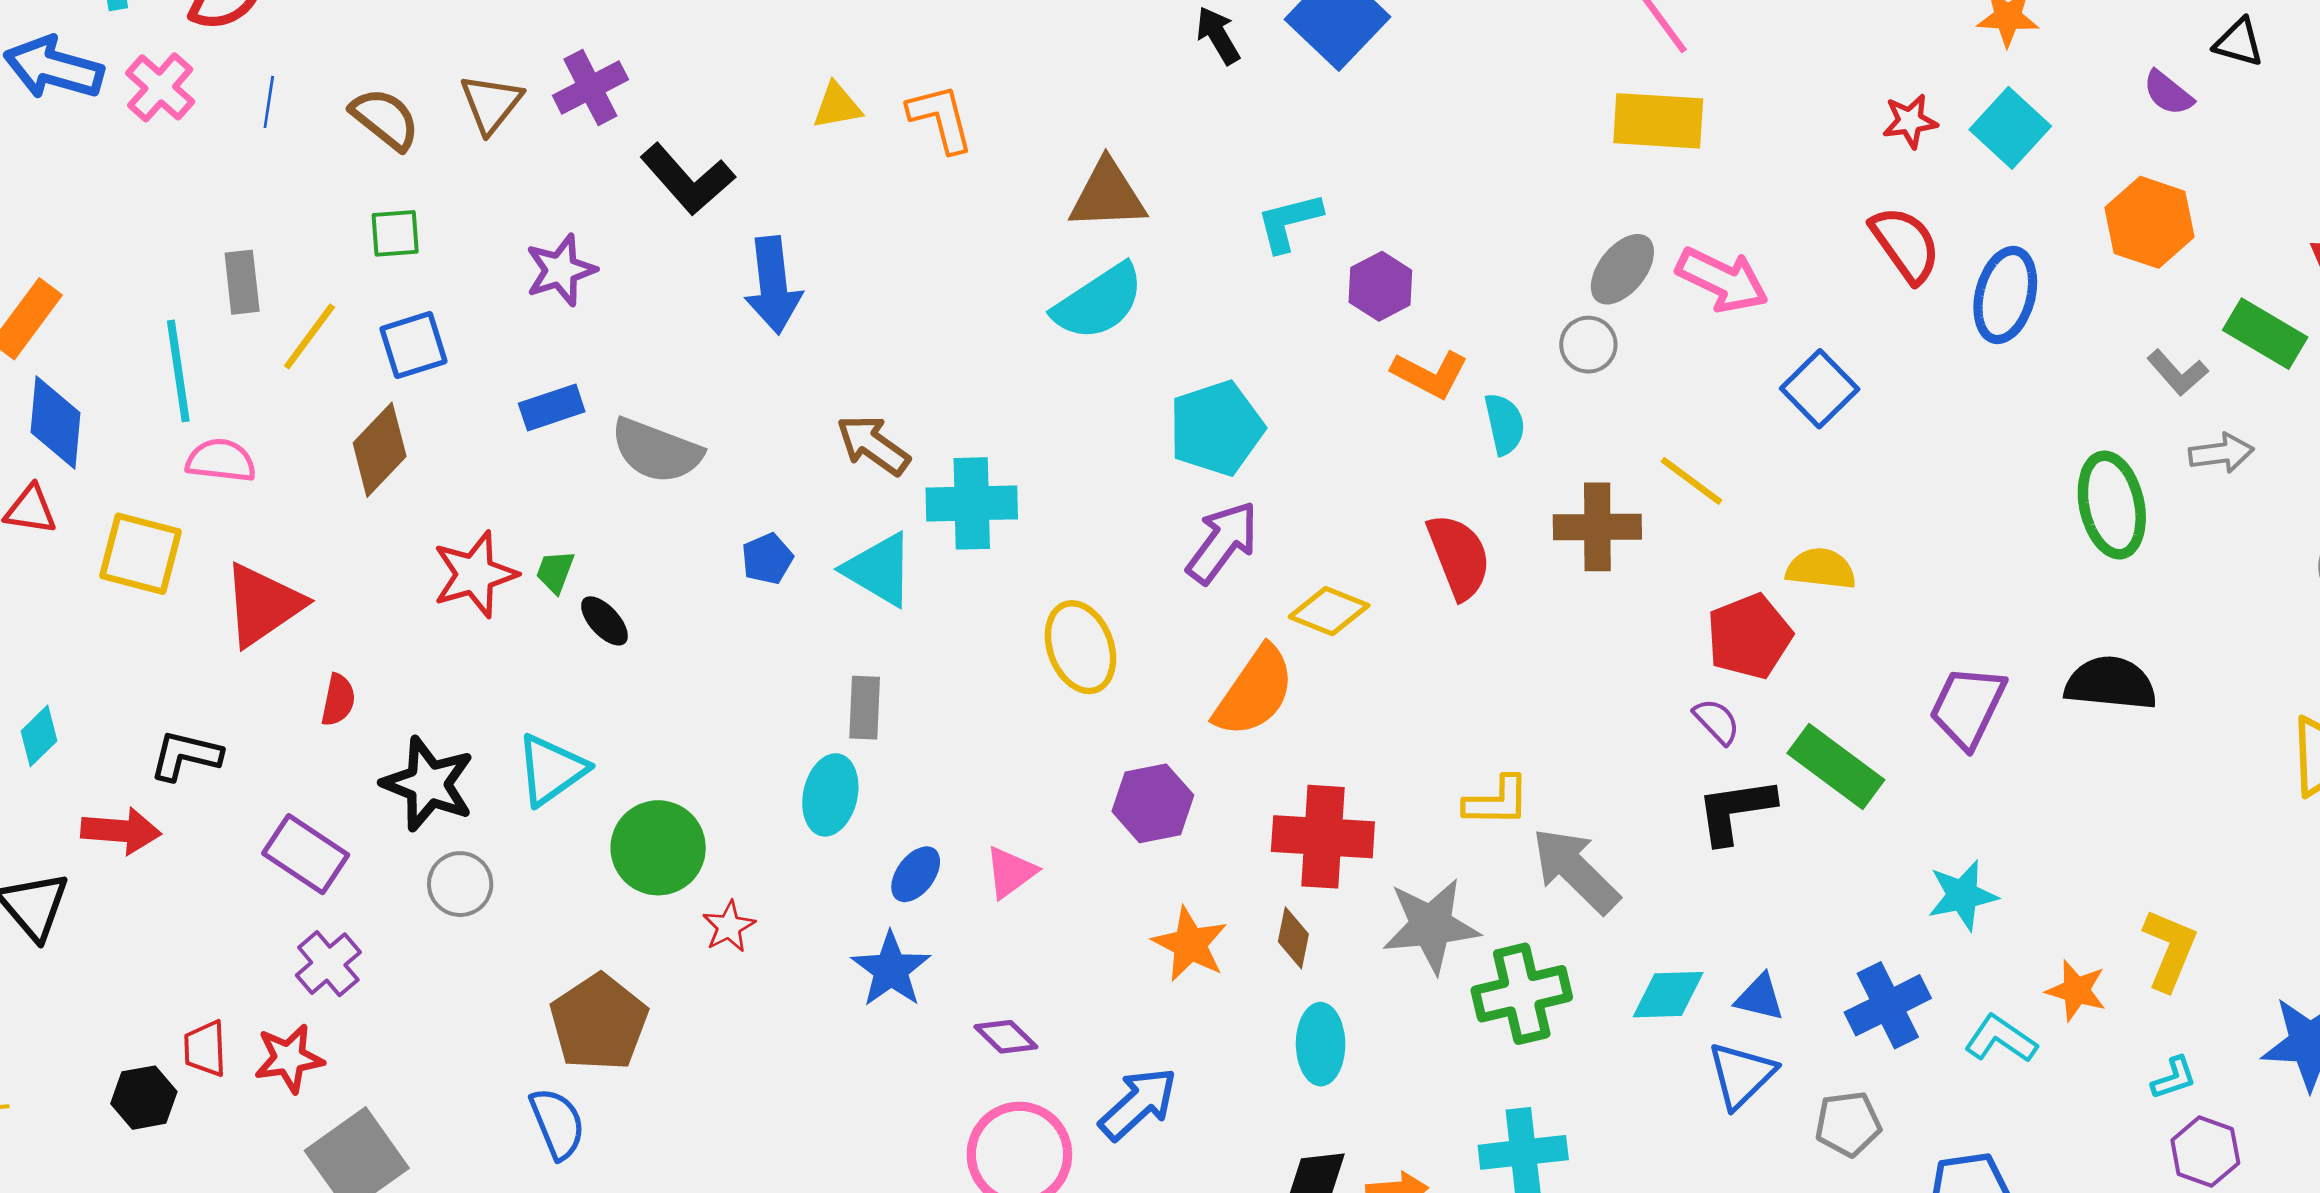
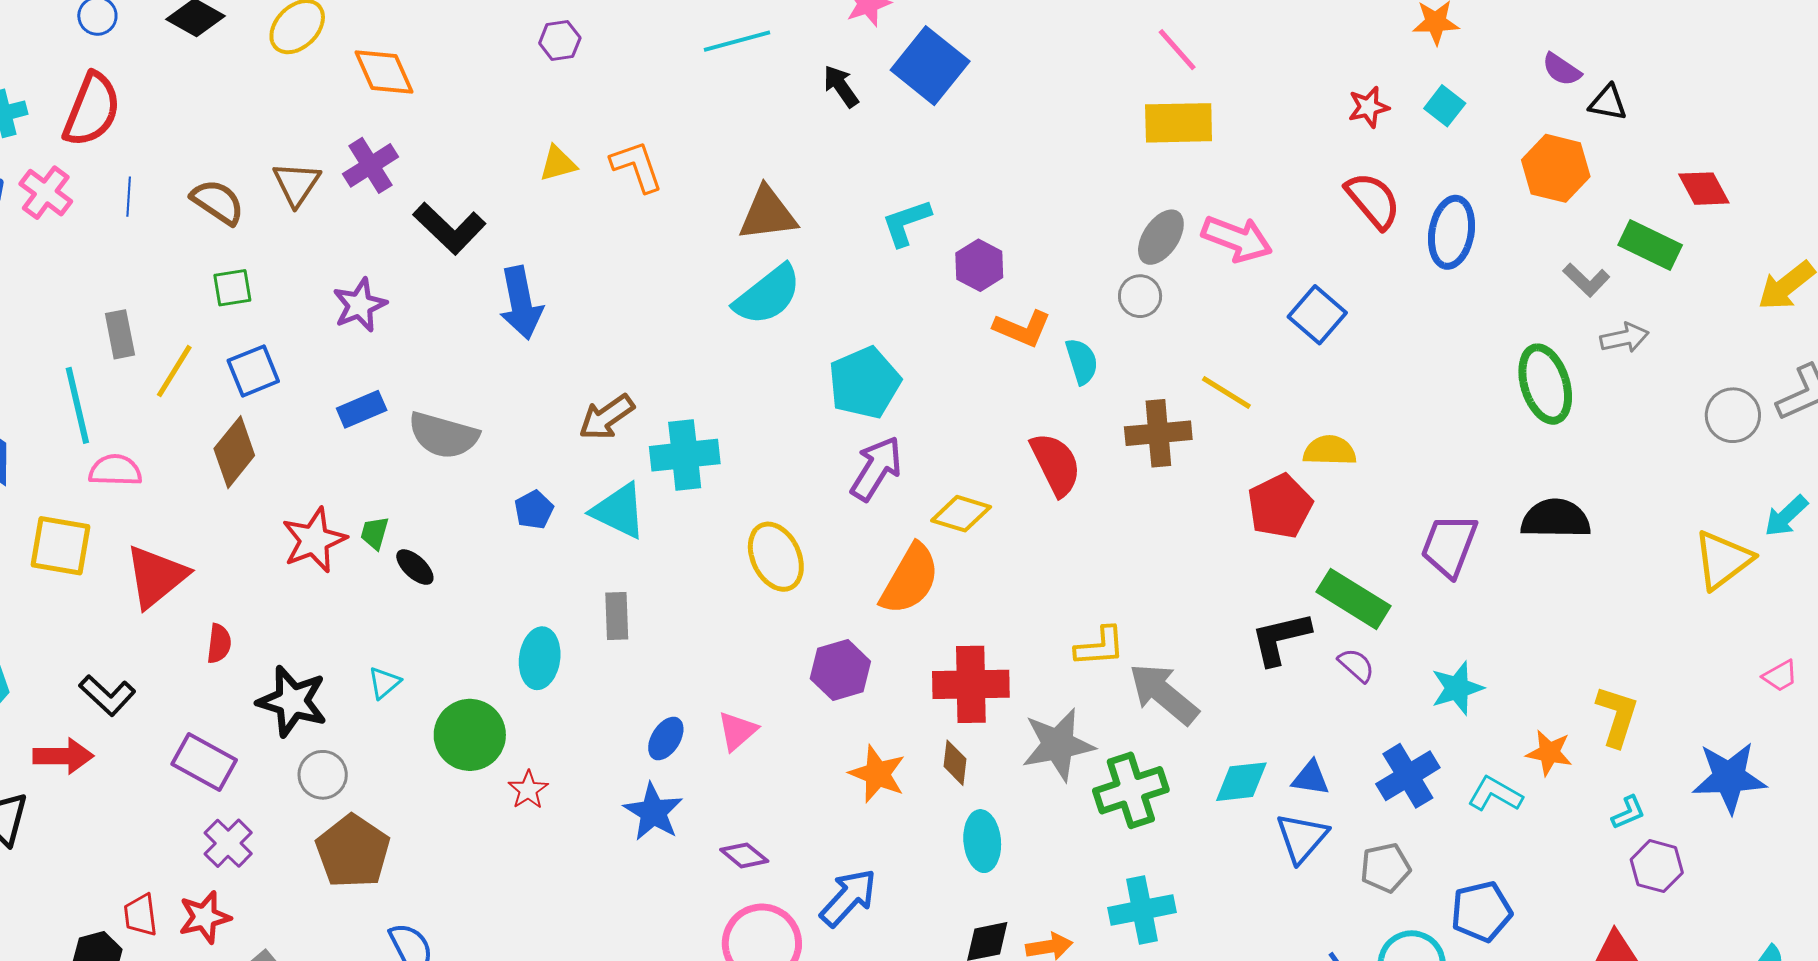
black triangle: (2239, 42) -> (1608, 103), moved
cyan square: (2010, 128) -> (1445, 106), size x0.7
brown arrow: (873, 445) -> (606, 417), turned -66
purple semicircle: (1717, 721) -> (1356, 665), moved
black L-shape: (186, 756) -> (107, 695), turned -146
cyan triangle: (551, 770) -> (384, 683), size x0.6
cyan ellipse: (830, 795) -> (540, 658), moved
brown pentagon: (599, 1022) -> (353, 851), moved

